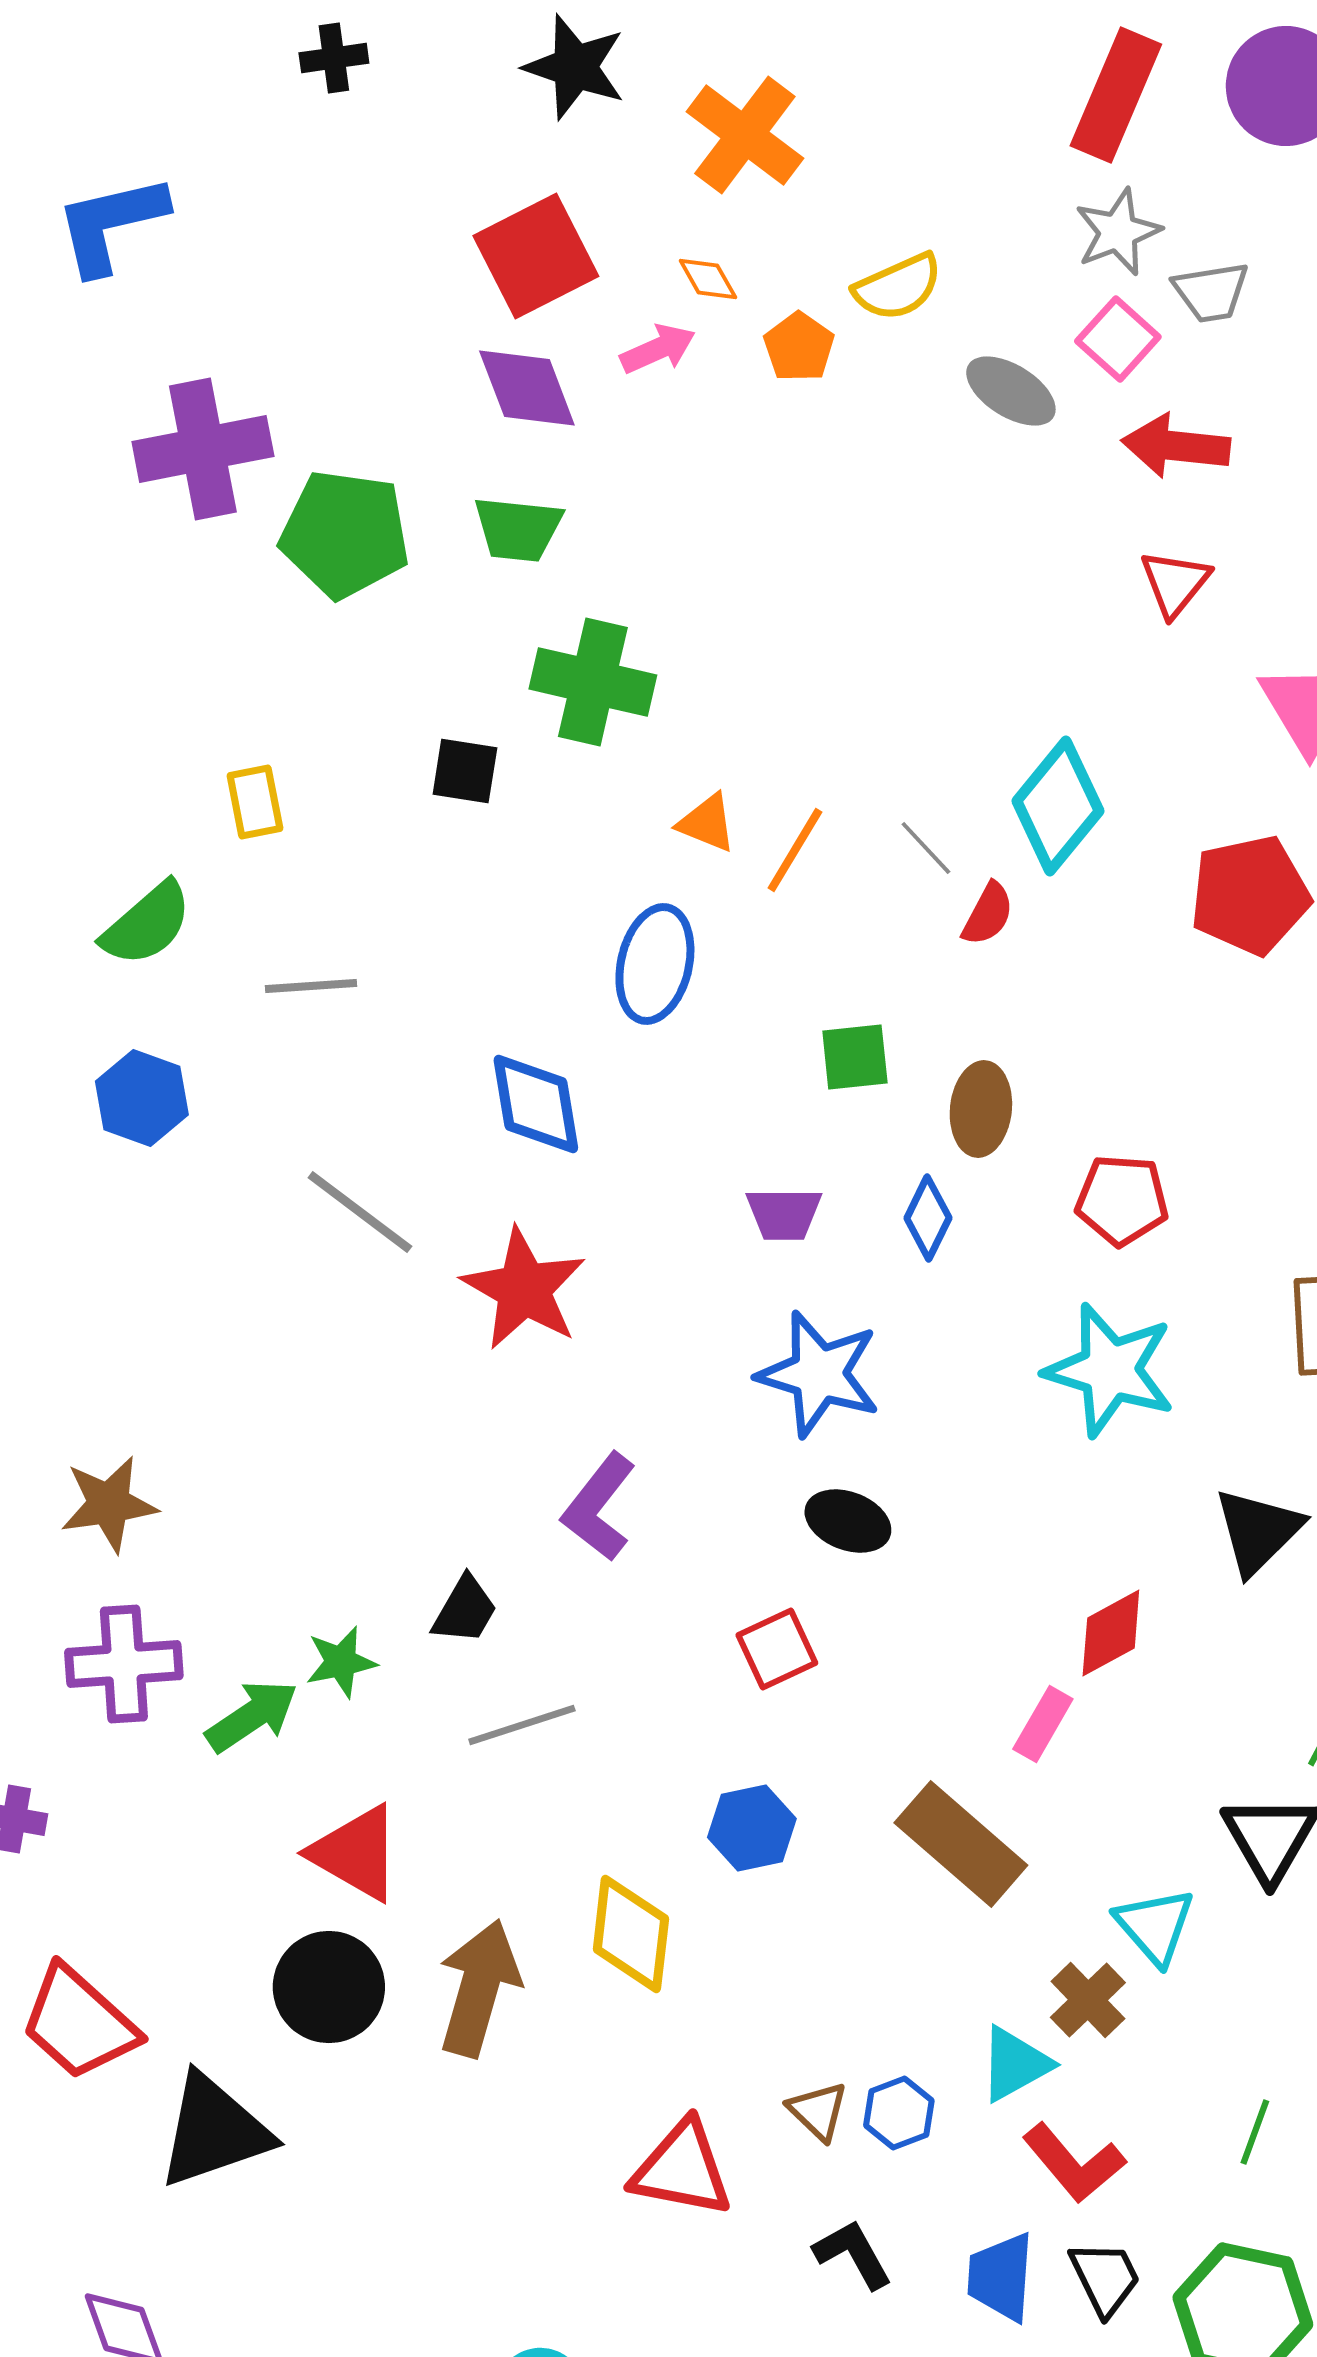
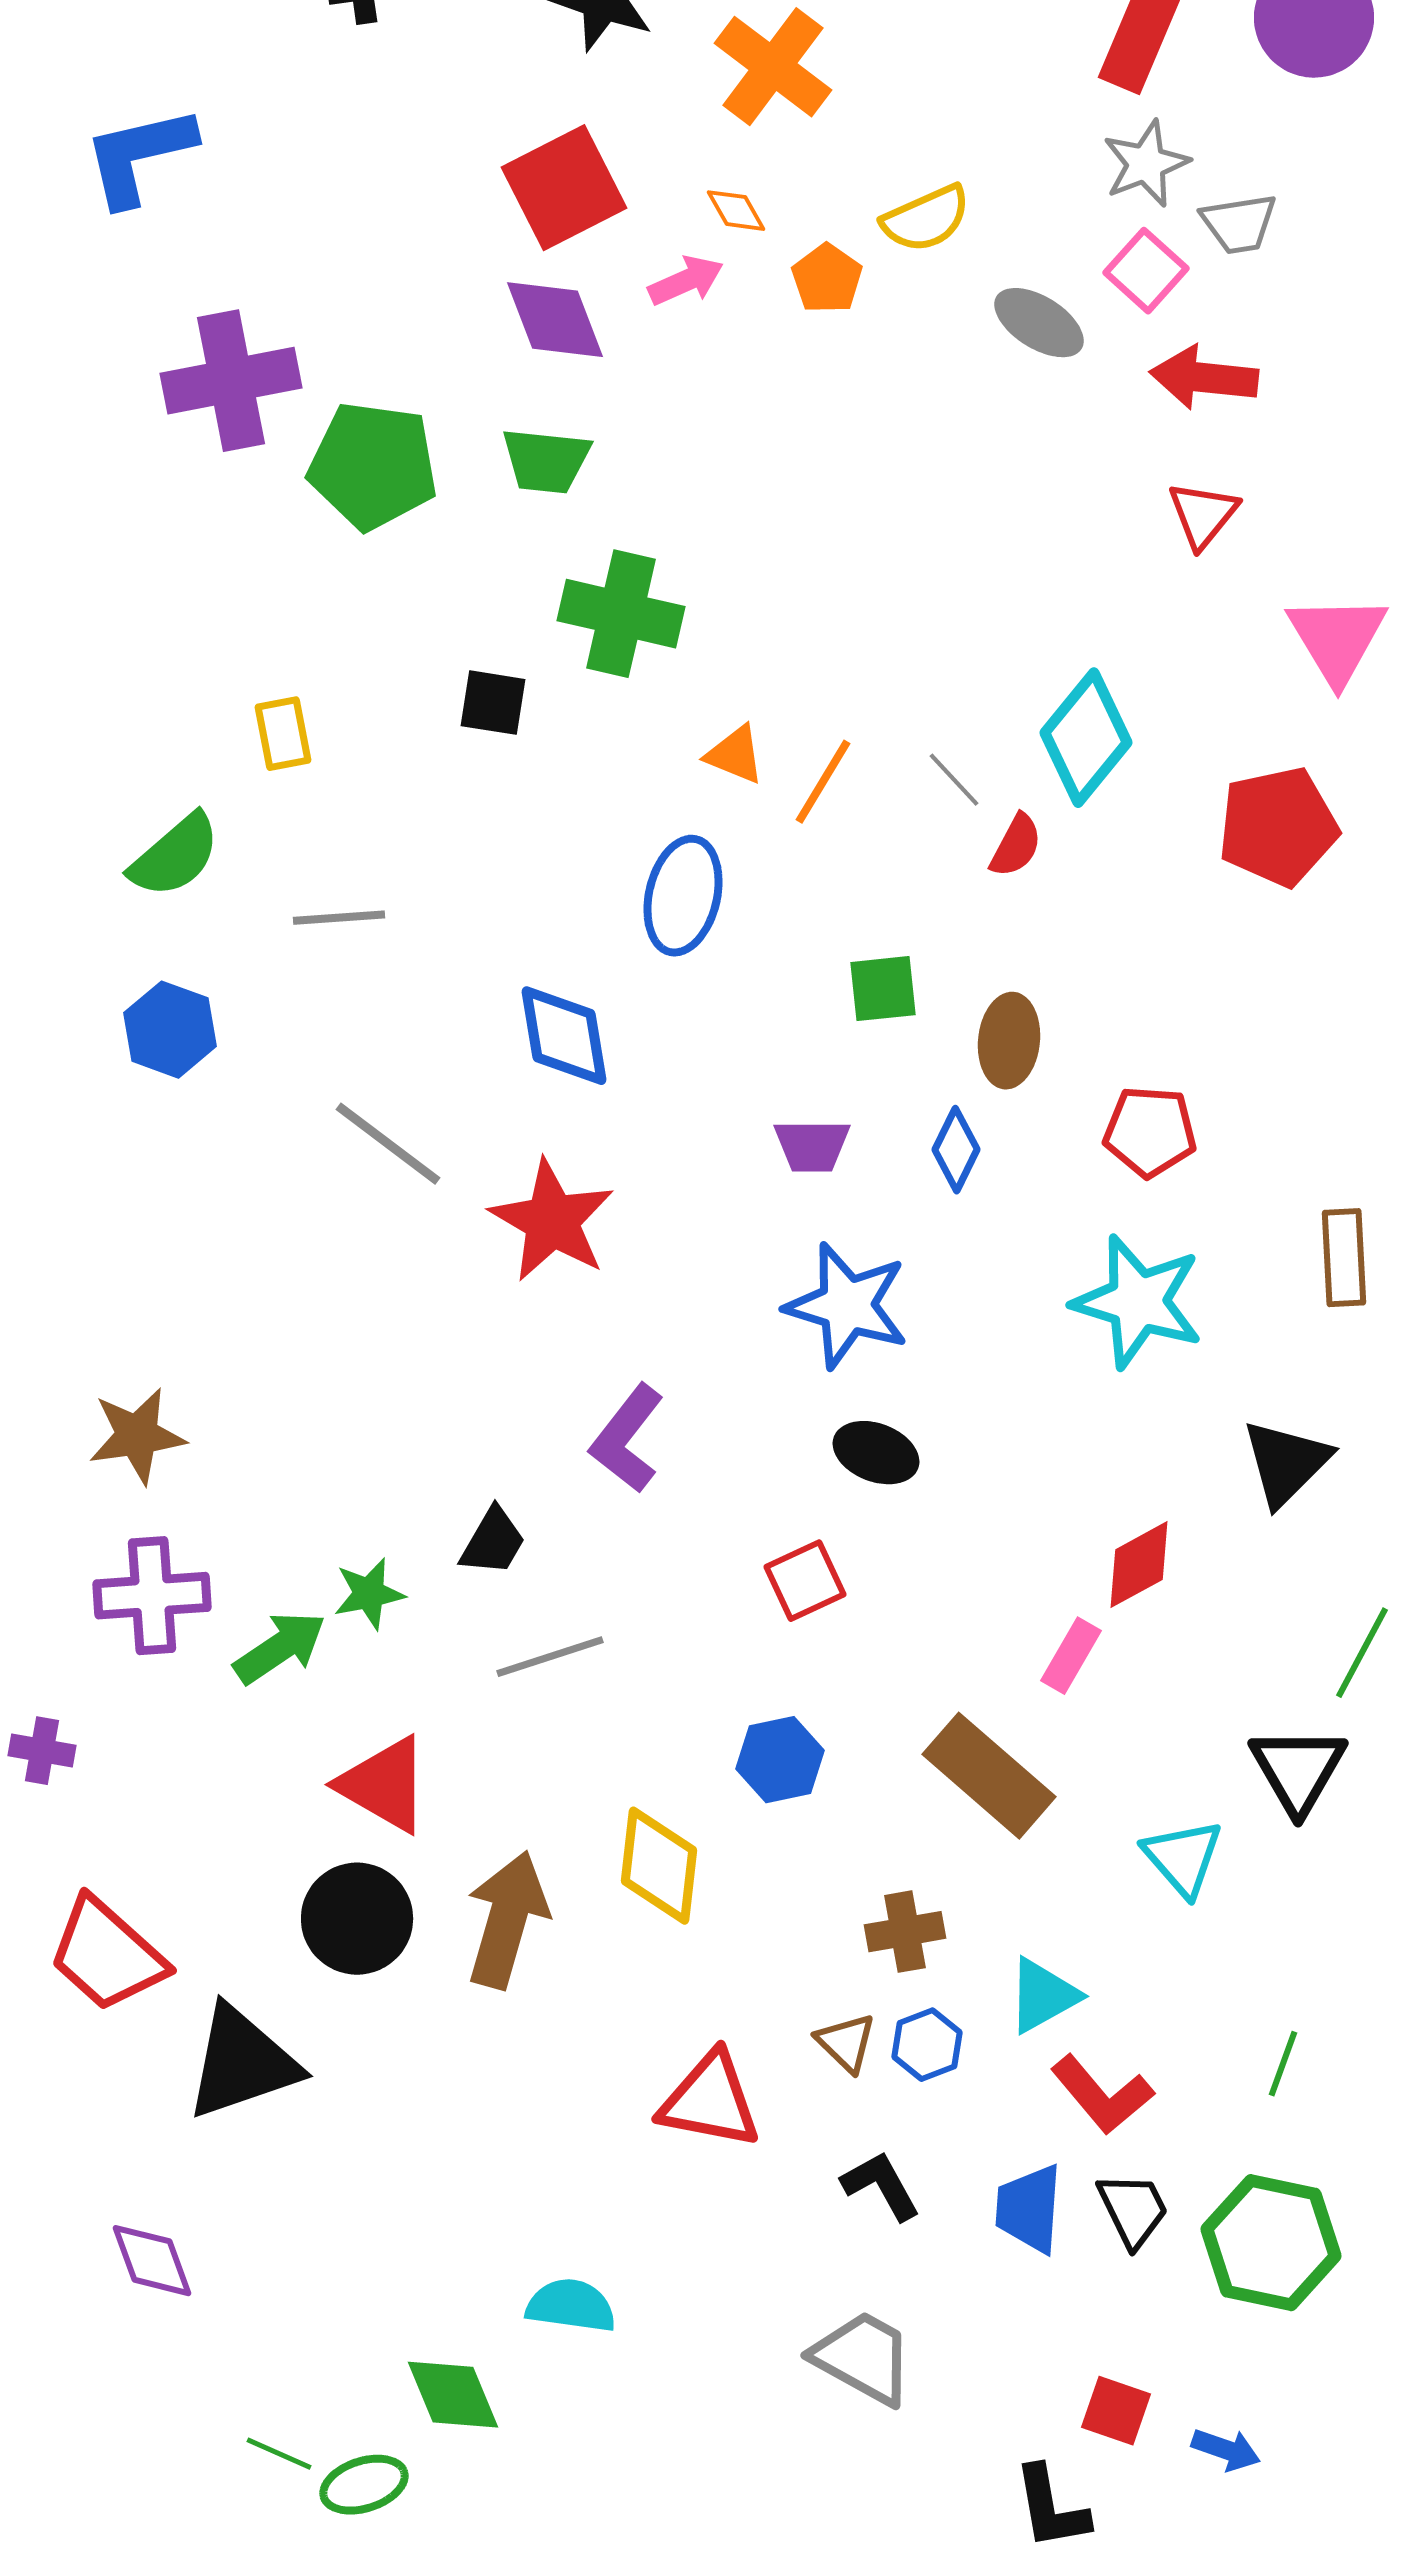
brown cross: (1088, 2000) -> (905, 1932), moved, turned 34

